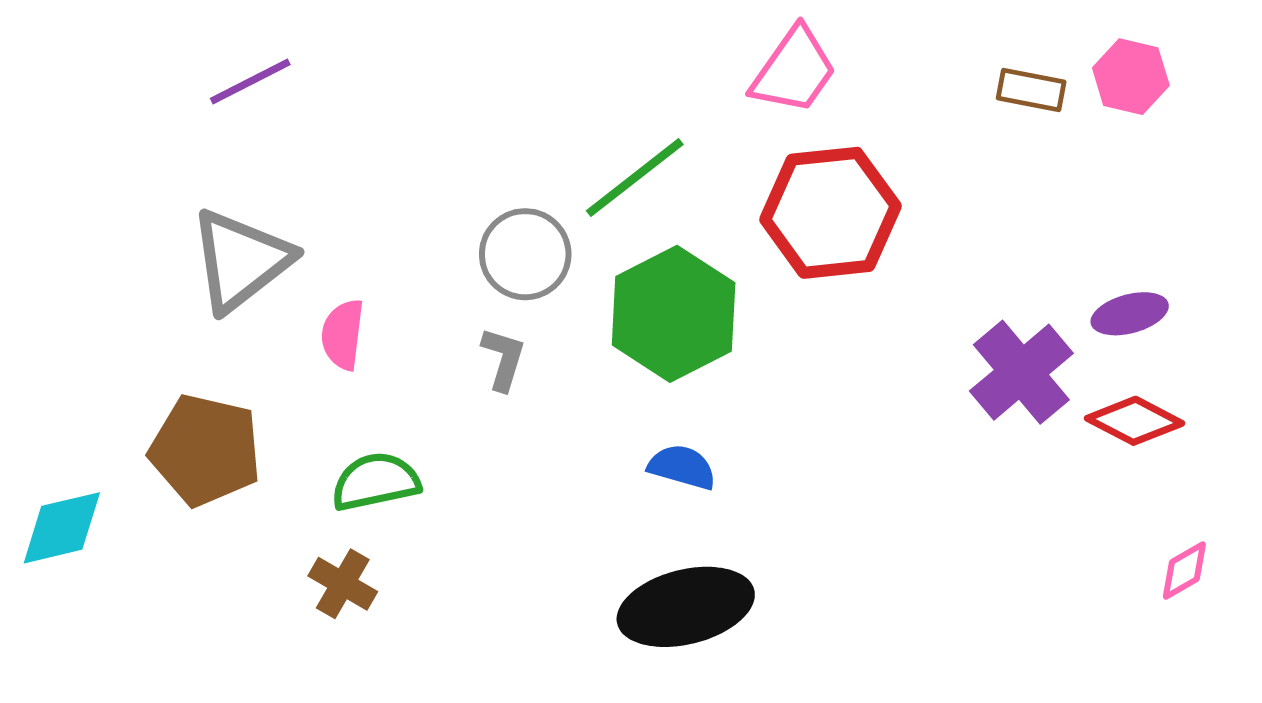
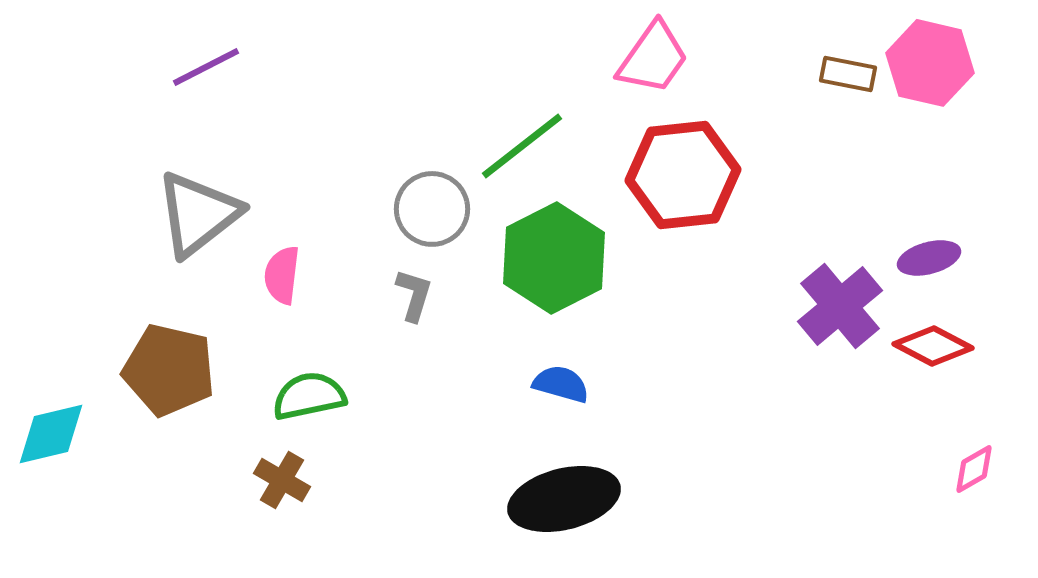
pink hexagon: (1131, 77) -> (930, 63), size x1.4

